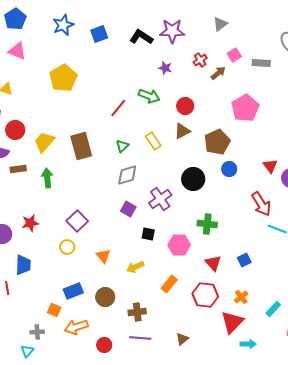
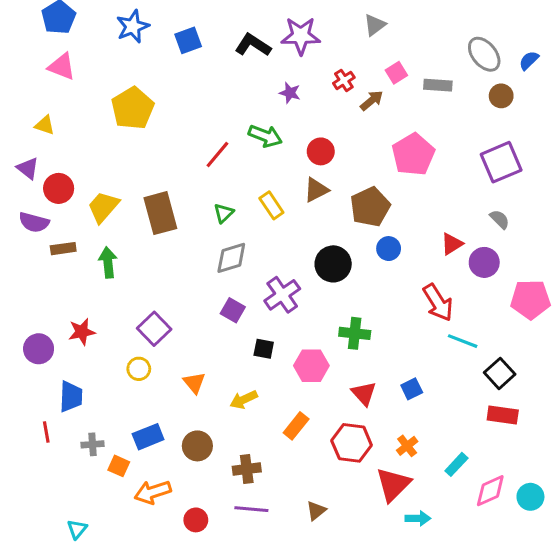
red triangle: (270, 166) -> (452, 244), turned 35
gray cross: (37, 332) -> (93, 444), moved

